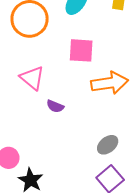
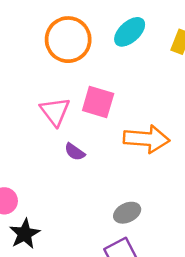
pink square: (81, 50) -> (98, 102), moved

